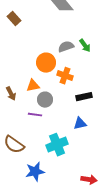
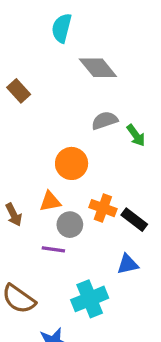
gray semicircle: (66, 47) -> (105, 121), moved
orange cross: (65, 76) -> (103, 208), moved
black rectangle: (84, 97) -> (134, 220), turned 49

